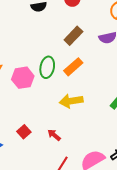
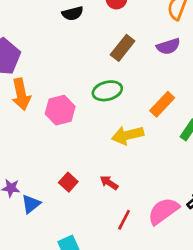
green ellipse: (47, 67) -> (107, 91), moved, turned 70
orange rectangle: (73, 67) -> (162, 104), moved

